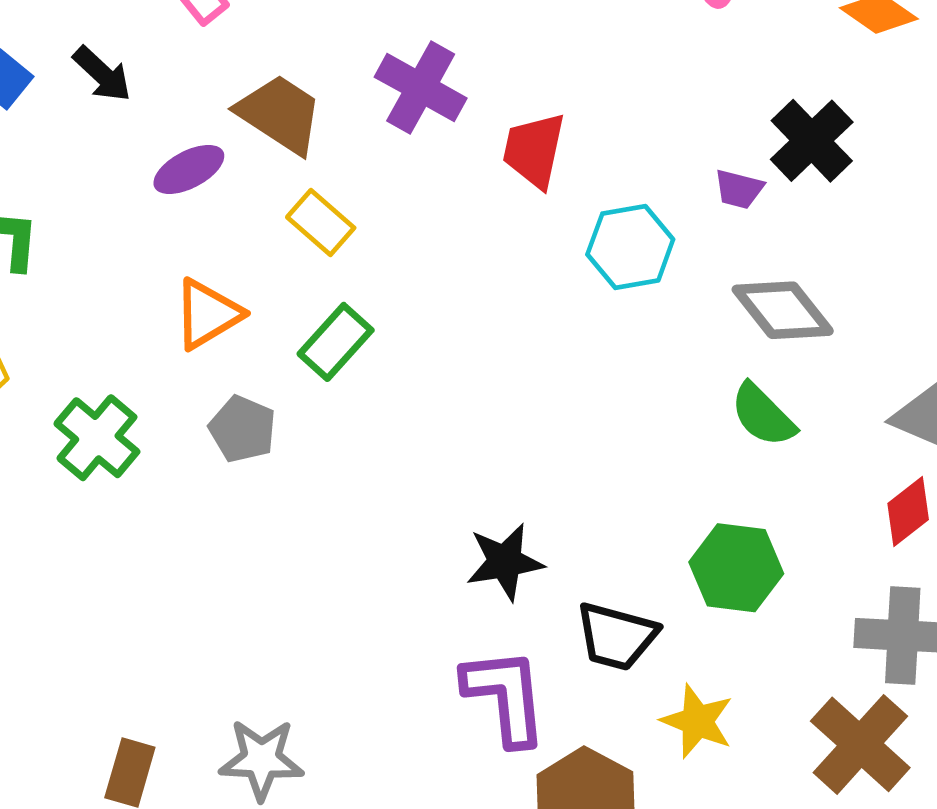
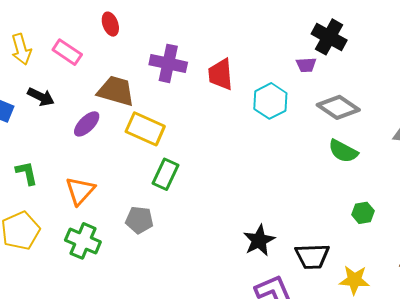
yellow rectangle: (321, 222) -> (145, 129), size x1.4
orange triangle: (207, 314) -> (80, 191), moved
green hexagon: (736, 568) -> (363, 213), moved, size x0.6

